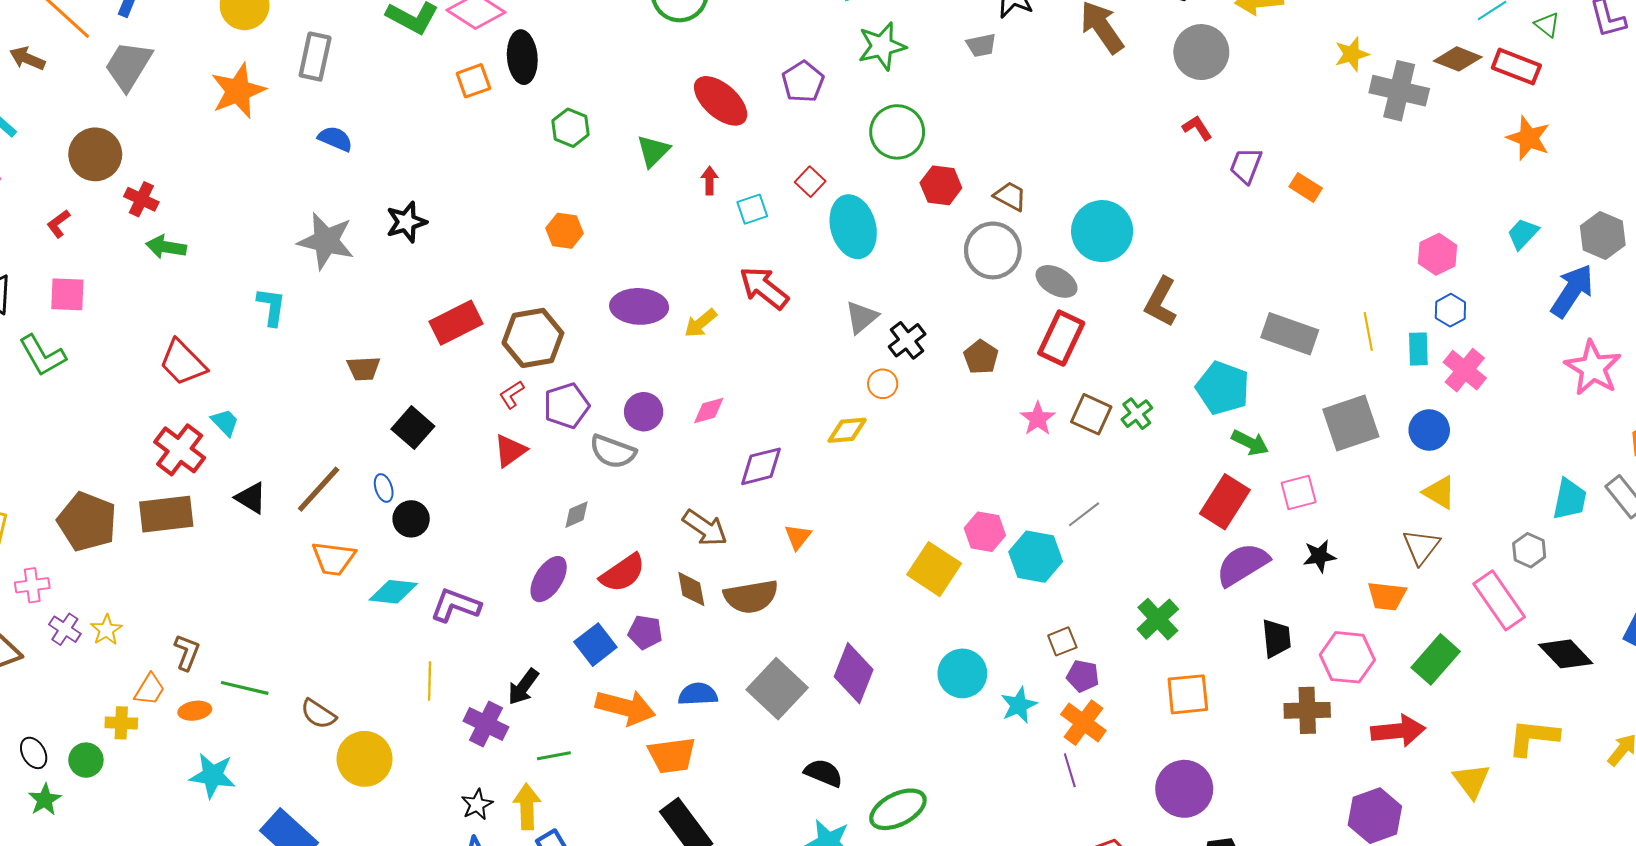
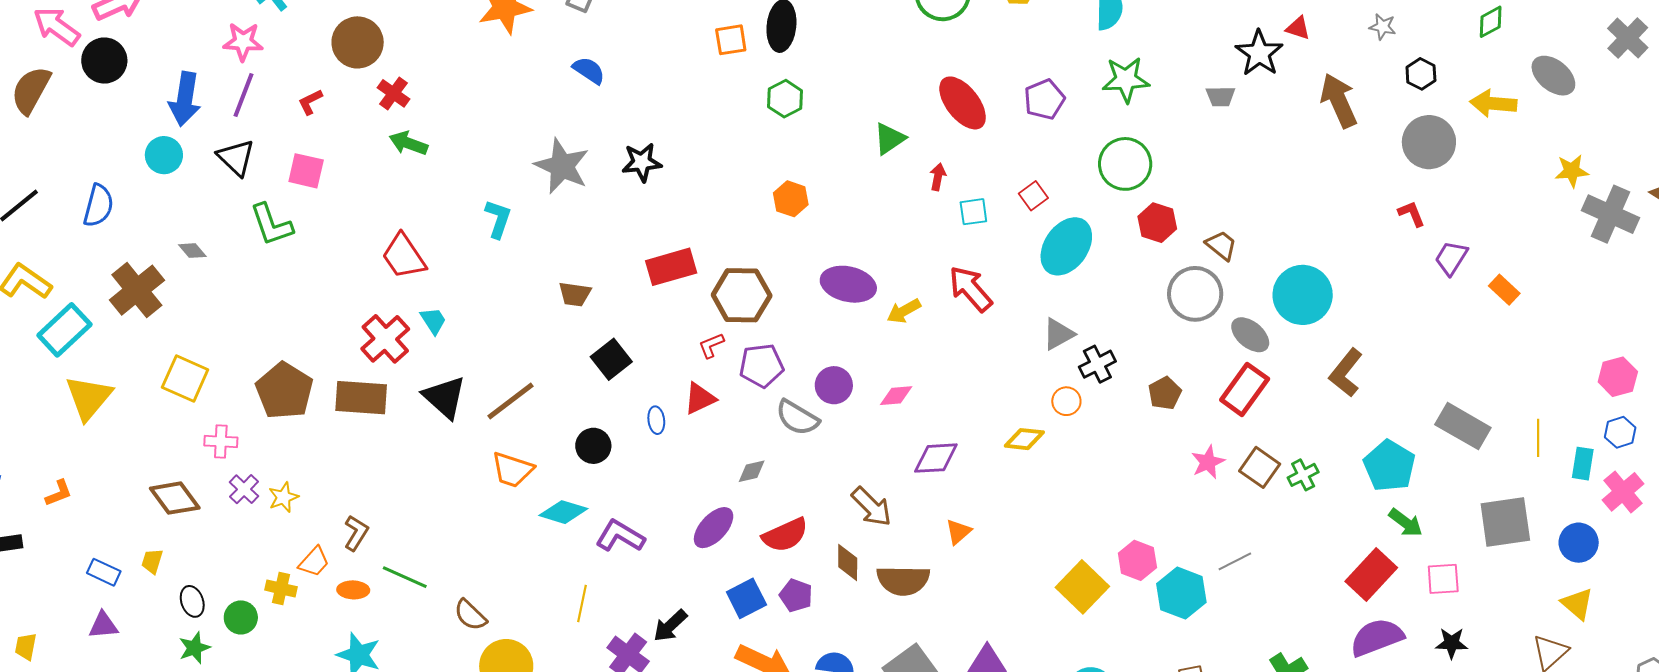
green hexagon: (571, 128) -> (785, 99), moved
cyan ellipse: (853, 227) -> (1066, 246), turned 40
blue ellipse: (384, 488) -> (656, 420), moved
black triangle: (251, 498) -> (445, 397), size x1.4

